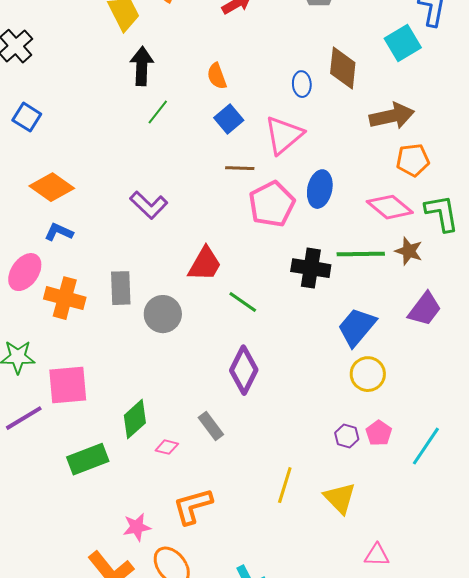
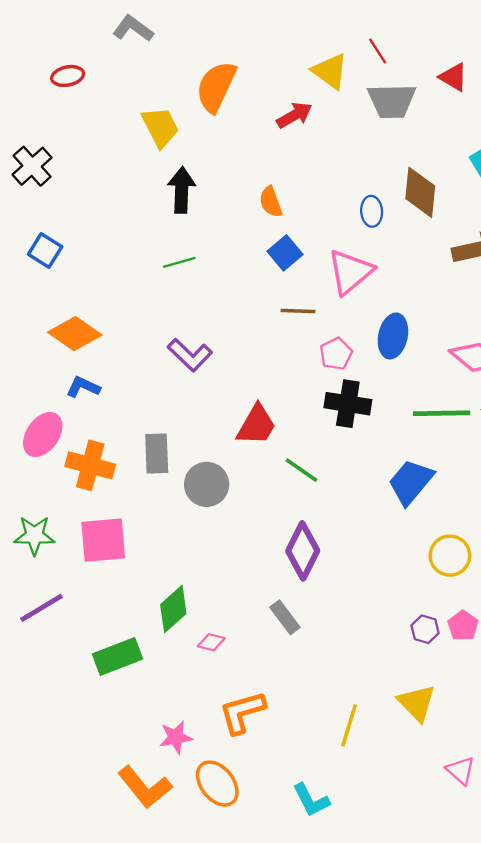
green line: (158, 112) -> (179, 262), moved, turned 36
pink pentagon: (272, 204) -> (336, 354), size x0.6
black cross: (311, 268) -> (348, 404), moved
blue trapezoid: (357, 327) -> (411, 482), moved
pink square: (68, 385) -> (103, 540), moved
gray rectangle: (211, 426) -> (285, 617), moved
yellow line: (285, 485) -> (349, 725), moved
pink triangle: (377, 555) -> (461, 770), turned 40

